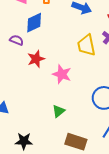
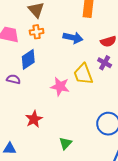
red star: (36, 59) -> (34, 119), moved
pink star: (62, 74) -> (60, 87), moved

